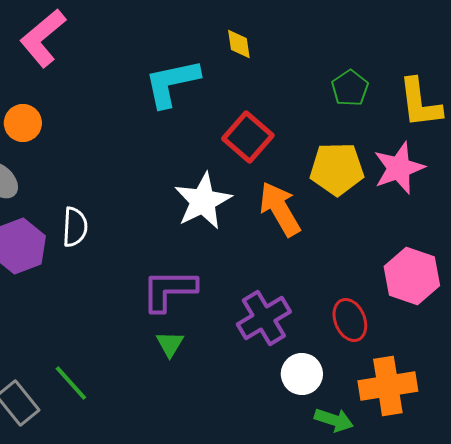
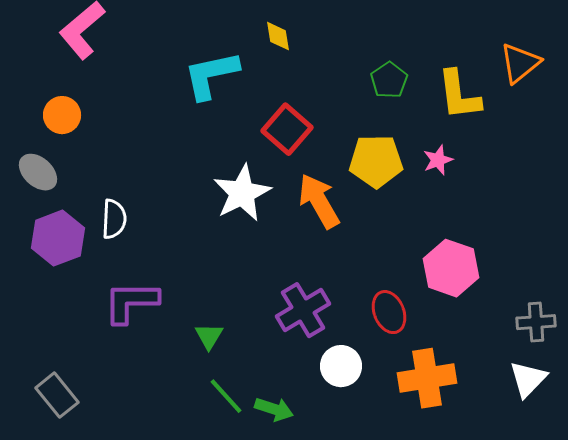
pink star: (399, 168) -> (438, 160), size x0.6
purple L-shape: (169, 290) -> (131, 302), moved
green line: (71, 383) -> (226, 396), moved
green arrow: (334, 420) -> (274, 409), moved

